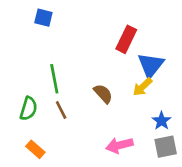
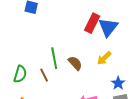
blue triangle: (151, 65) -> (108, 27), moved
green line: (54, 79) -> (54, 58), moved

